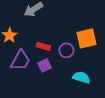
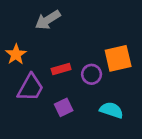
red rectangle: (43, 46) -> (61, 69), turned -32
purple square: (44, 65) -> (64, 107), moved

